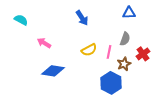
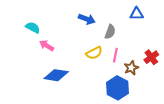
blue arrow: (82, 18) -> (87, 19), turned -35
cyan semicircle: (21, 20) -> (33, 28), moved
gray semicircle: (125, 39) -> (110, 32), moved

